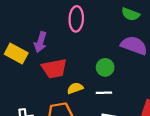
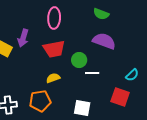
red trapezoid: (54, 69) -> (54, 49), moved
white line: (104, 93) -> (92, 73), moved

